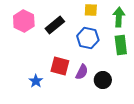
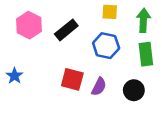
black circle: (103, 80) -> (134, 90), moved
blue star: (36, 81) -> (14, 76), moved

